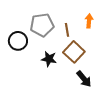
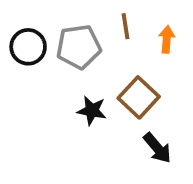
brown line: (67, 30) -> (125, 26), moved
black circle: (18, 41) -> (28, 47), moved

